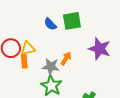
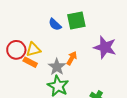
orange rectangle: (24, 61) -> (30, 62), turned -56
gray star: (51, 67) -> (57, 67), turned 30

